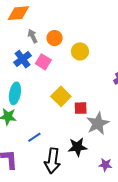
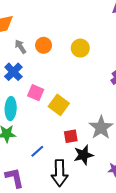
yellow circle: (80, 51) -> (80, 48), moved
pink square: (43, 62) -> (36, 93), moved
red square: (81, 108) -> (71, 136), moved

